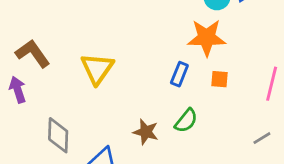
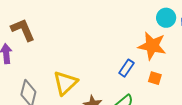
yellow triangle: (97, 69) -> (65, 83), moved

